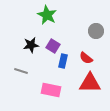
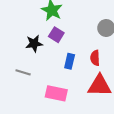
purple square: (53, 46) -> (56, 35), moved
red semicircle: (86, 58) -> (95, 58), turned 48

